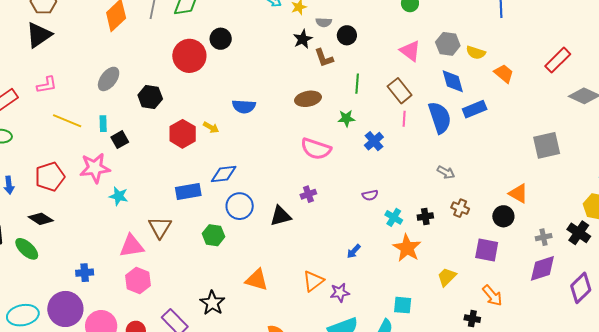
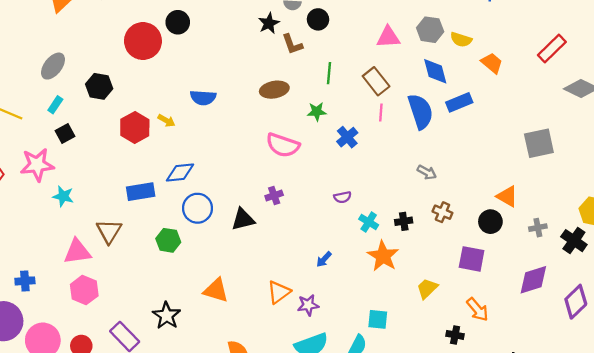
pink triangle: (410, 51) -> (388, 37), turned -40
cyan rectangle: (103, 124) -> (55, 105), moved, turned 35
gray cross: (544, 237) -> (538, 228), moved

